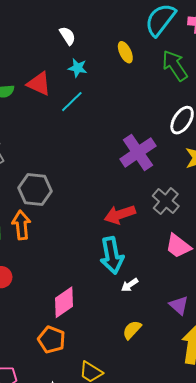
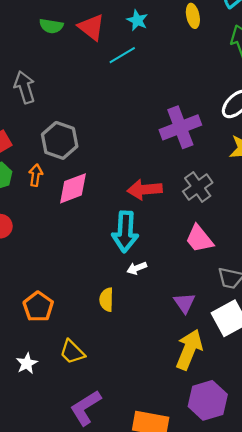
orange arrow: (21, 225) -> (36, 175), size x0.7
pink diamond: (64, 302) -> (73, 188), moved
yellow semicircle: (132, 330) -> (107, 300), moved, turned -55

